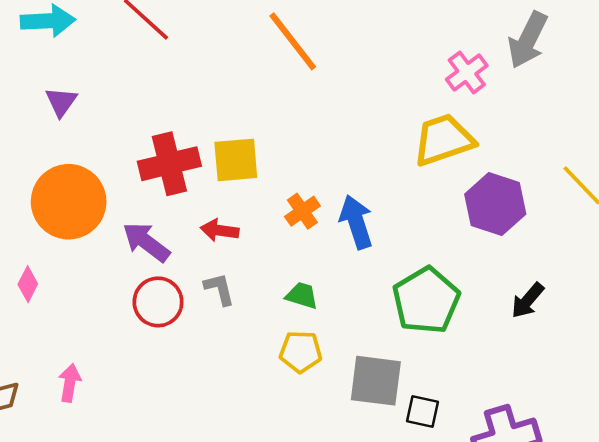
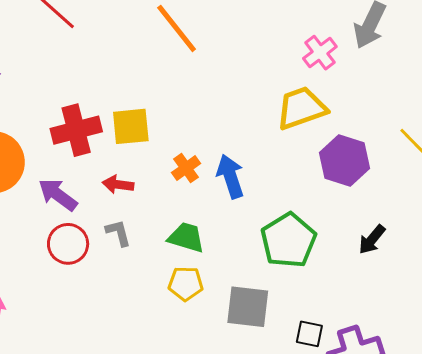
green trapezoid: (302, 296) -> (186, 237), size x1.4
black square: (423, 411) -> (309, 334), moved

